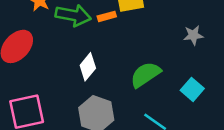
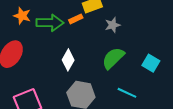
gray star: (193, 35) -> (113, 25), moved

